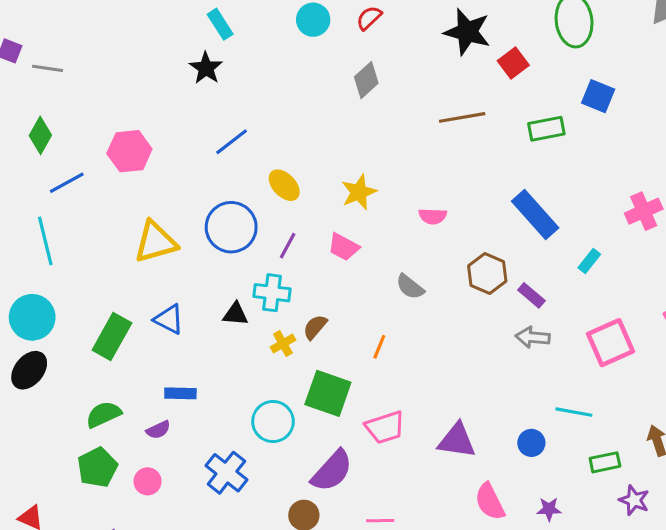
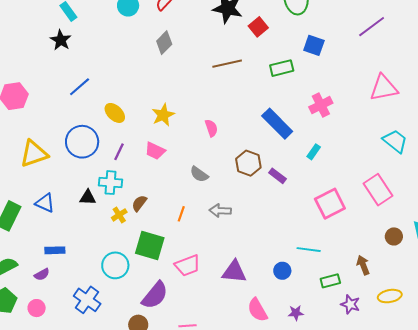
pink cross: (644, 211) -> (321, 105), moved
pink semicircle: (433, 216) -> (211, 128), turned -108
gray arrow: (533, 337) -> (220, 211), moved

